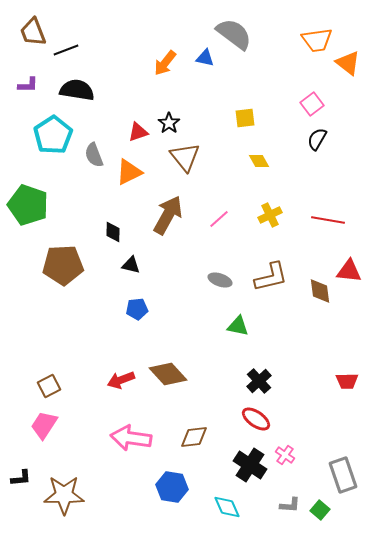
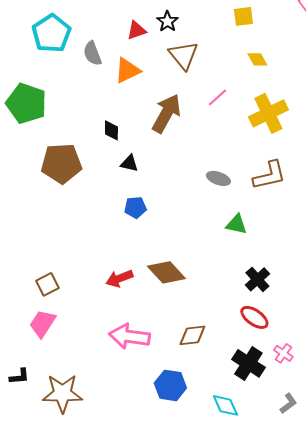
yellow cross: (270, 215) -> (268, 113), size x1.6
pink line: (219, 219) -> (217, 97), moved
gray L-shape: (290, 505) -> (288, 403), turned -40

